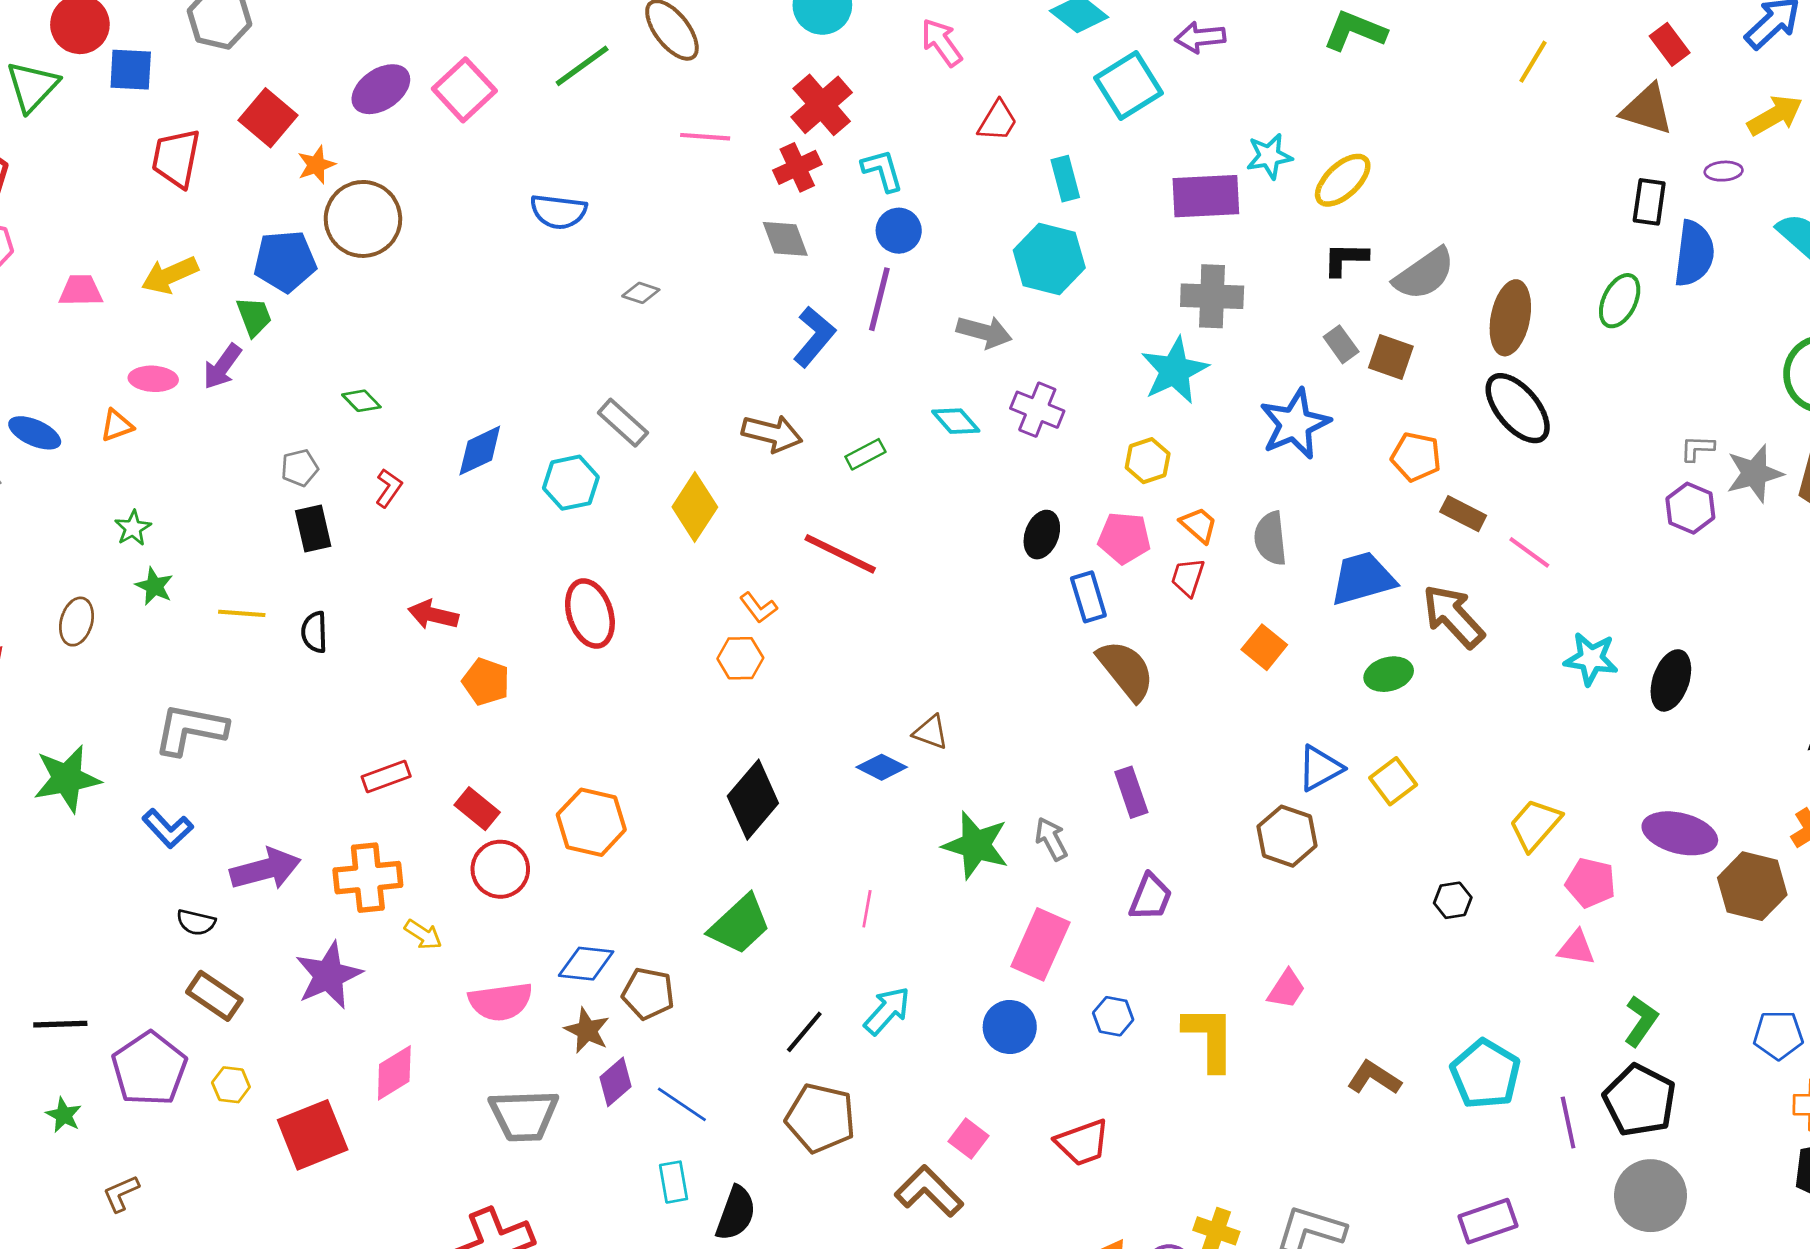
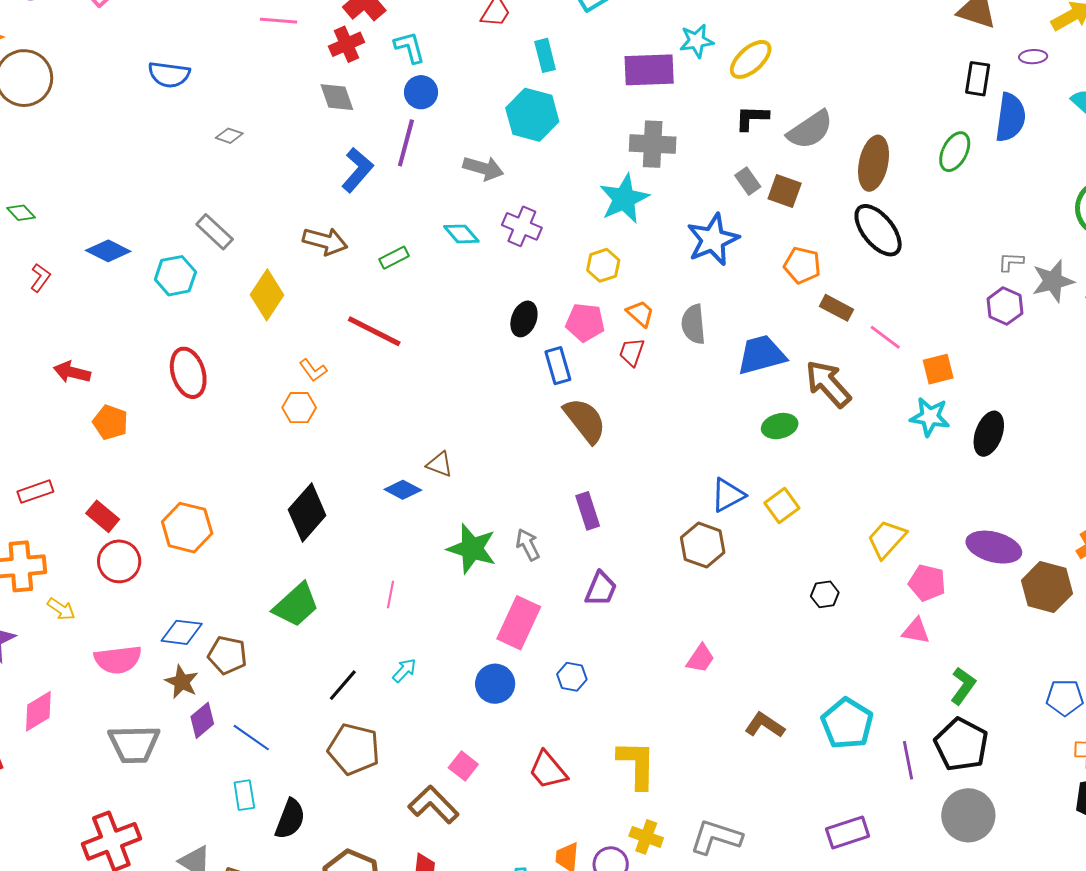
blue diamond: (480, 451) -> (108, 251), turned 51
orange square: (1264, 647) -> (938, 369), moved, turned 36
cyan arrow: (887, 1011) -> (404, 670), size x0.7
yellow L-shape: (1209, 1038) -> (637, 765), moved
red trapezoid: (1082, 1143) -> (548, 770), turned 69

